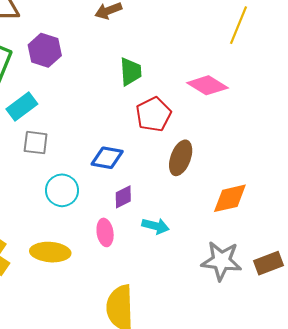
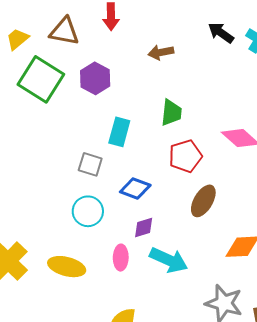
cyan rectangle: (22, 106) -> (119, 132), moved, turned -48
gray square: (36, 143) -> (90, 164), moved
cyan arrow: (156, 226) -> (169, 260), size x1.5

